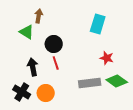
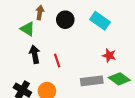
cyan rectangle: (98, 24) -> (100, 21), turned -72
black circle: (54, 44) -> (65, 20), moved
black arrow: (33, 67) -> (35, 54), moved

